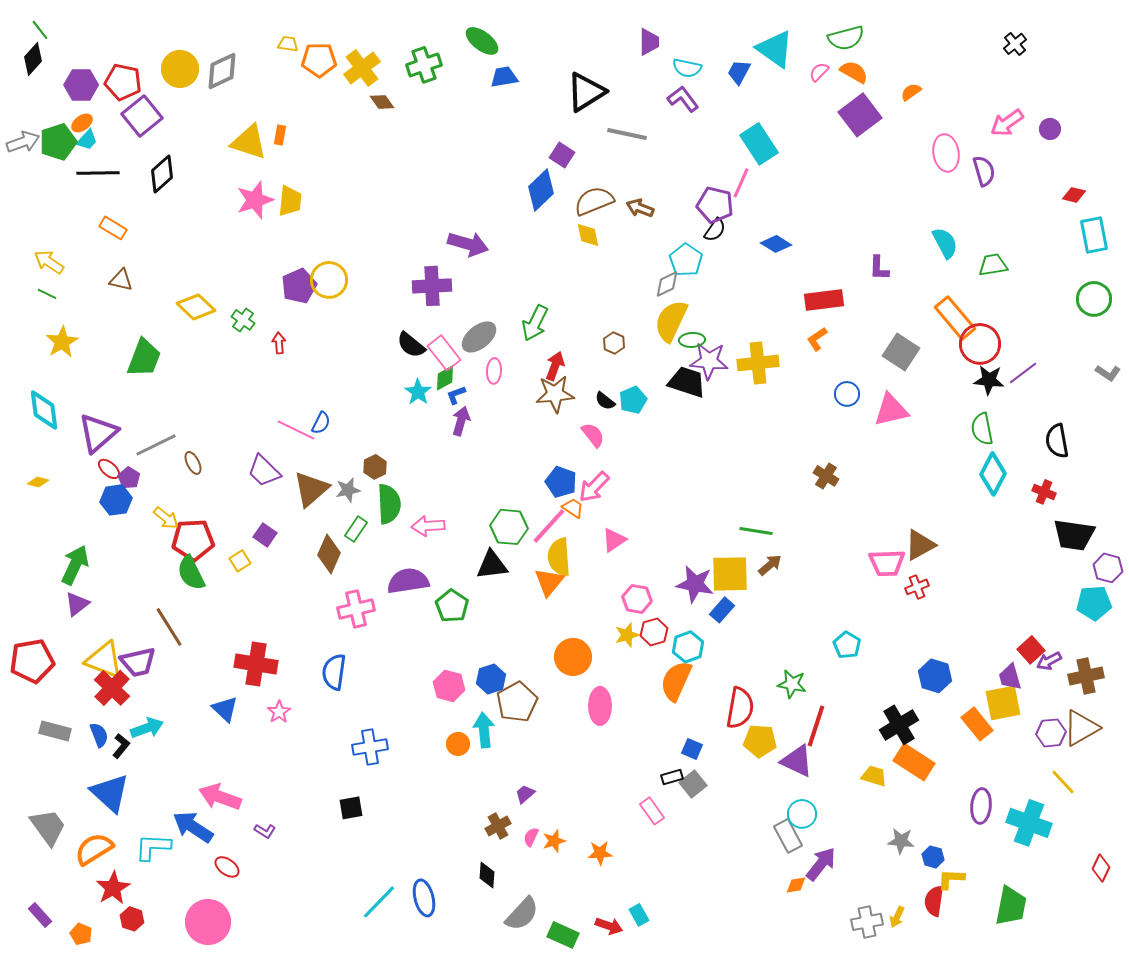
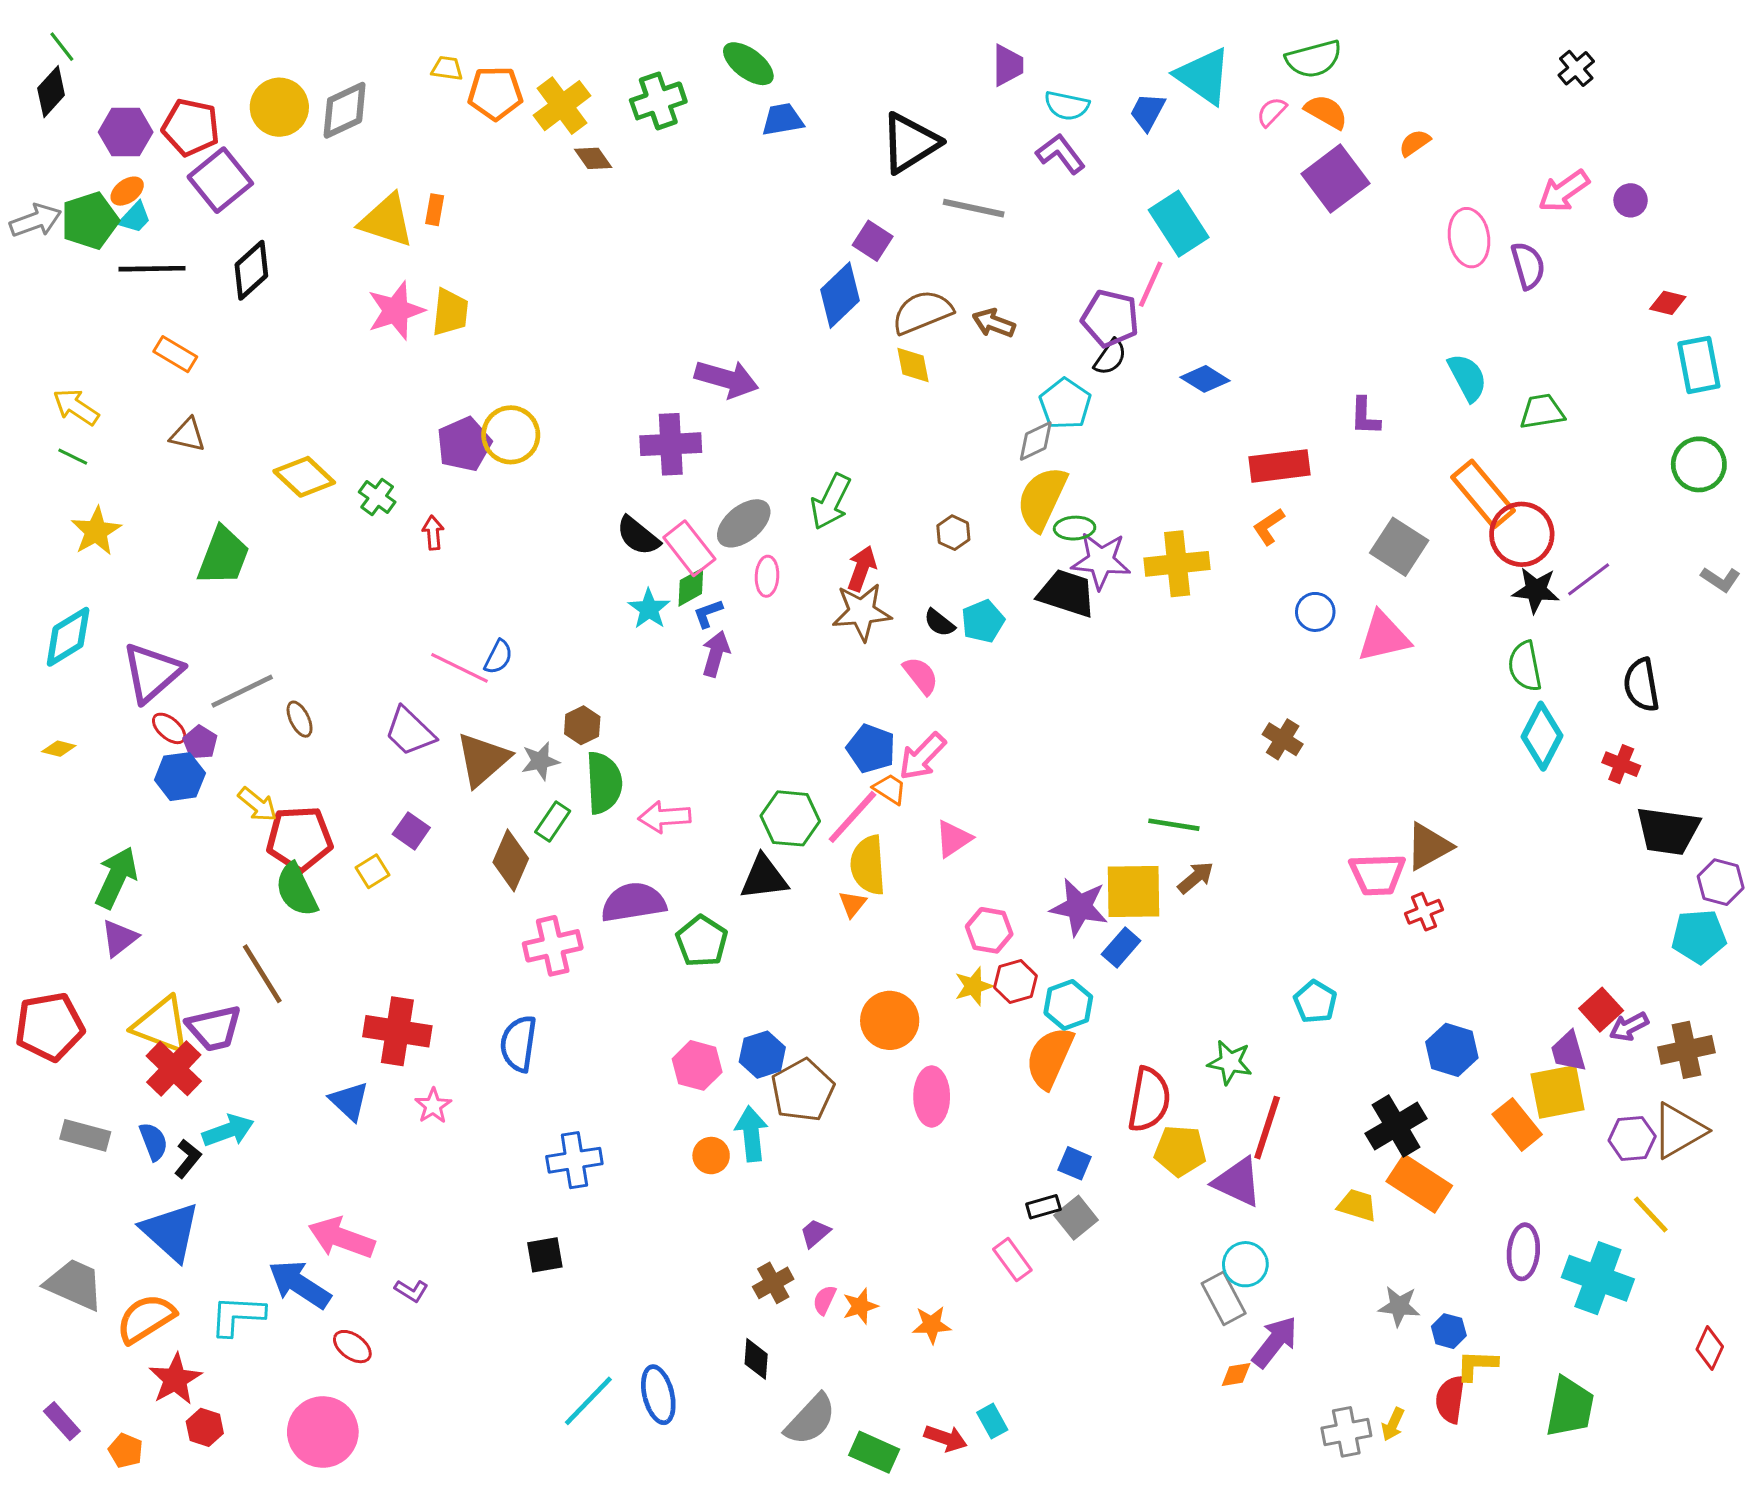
cyan diamond: (44, 410) -> (68, 637), turned 66
orange triangle: (549, 582) -> (852, 904), size x0.6
gray trapezoid: (48, 827) -> (74, 1284), turned -30

